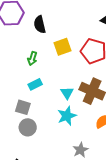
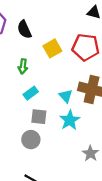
gray square: (23, 107) -> (39, 117), moved

